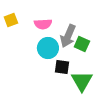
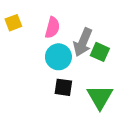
pink semicircle: (43, 24) -> (52, 28), turned -72
black square: (62, 67) -> (63, 87), moved

